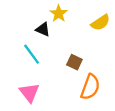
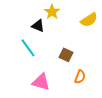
orange semicircle: (90, 87) -> (80, 77), size x0.6
pink triangle: (29, 93) -> (41, 82), moved, turned -36

